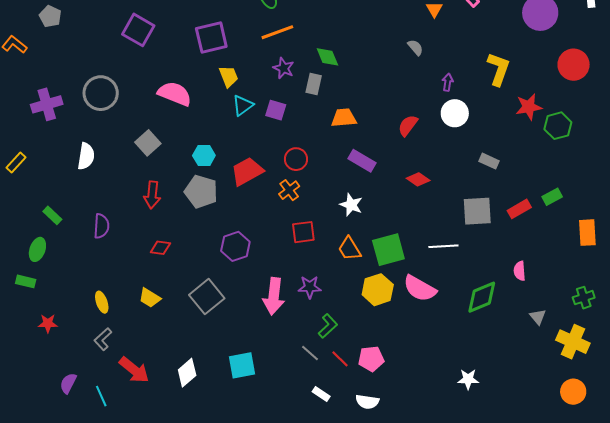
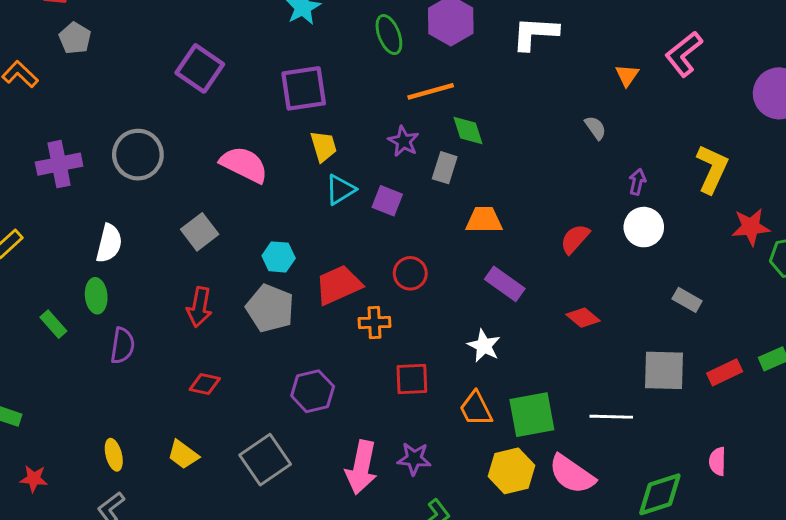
orange line: (277, 32) -> (431, 91), moved
orange cross: (289, 190) -> (374, 322), moved, turned 30
green ellipse: (37, 249) -> (96, 296), moved, turned -30

